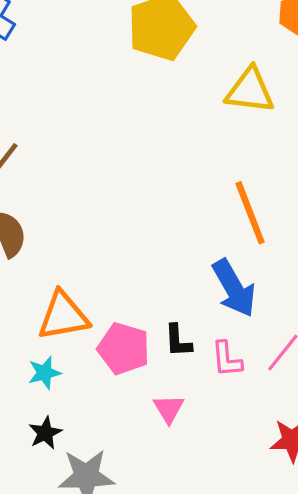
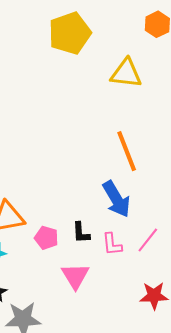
pink pentagon: (124, 349) -> (46, 238), size x0.7
pink triangle: (169, 409) -> (75, 276), size x1.4

